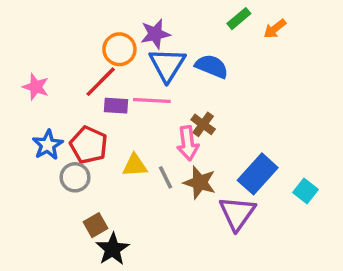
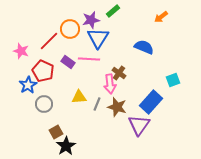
green rectangle: (239, 19) -> (113, 11), moved
blue semicircle: (212, 66) -> (144, 47), moved
red line: (101, 82) -> (49, 41), moved
purple rectangle: (116, 106) -> (68, 62), turned 32
red pentagon: (89, 145) -> (43, 71), moved
gray line: (166, 177) -> (97, 104), turned 48
cyan square: (306, 191) -> (173, 80), moved, turned 32

